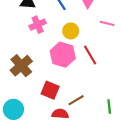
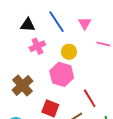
red line: (90, 55) -> (90, 98), moved

